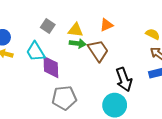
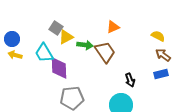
yellow triangle: (76, 30) -> (66, 37), moved, turned -35
black arrow: (124, 79) -> (130, 80), size x0.6

